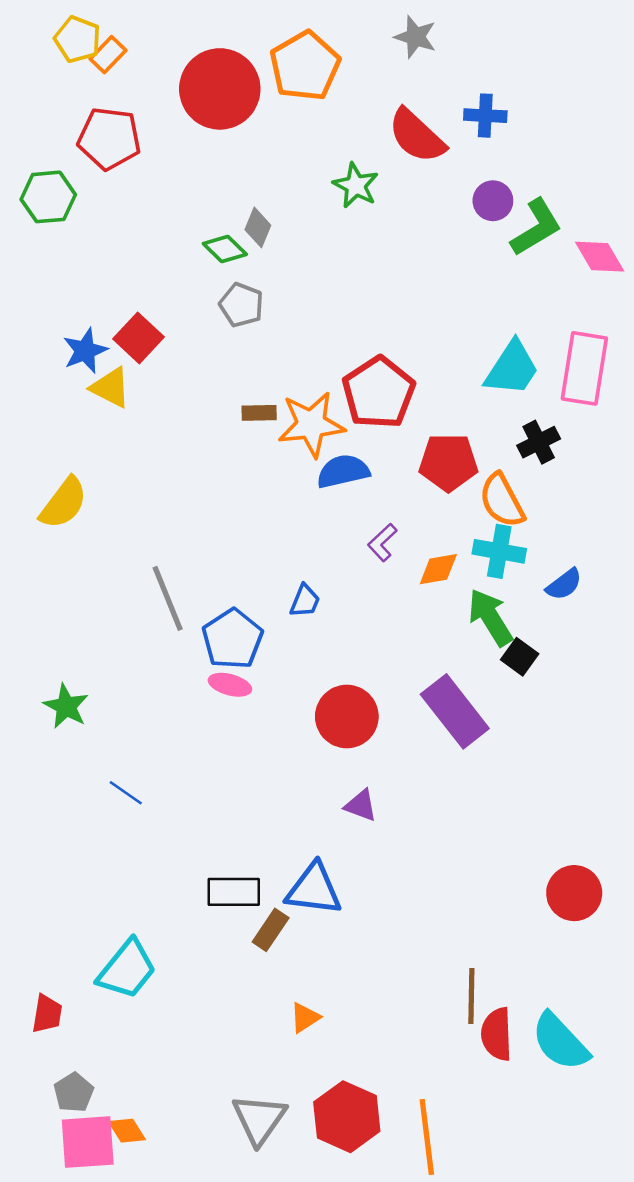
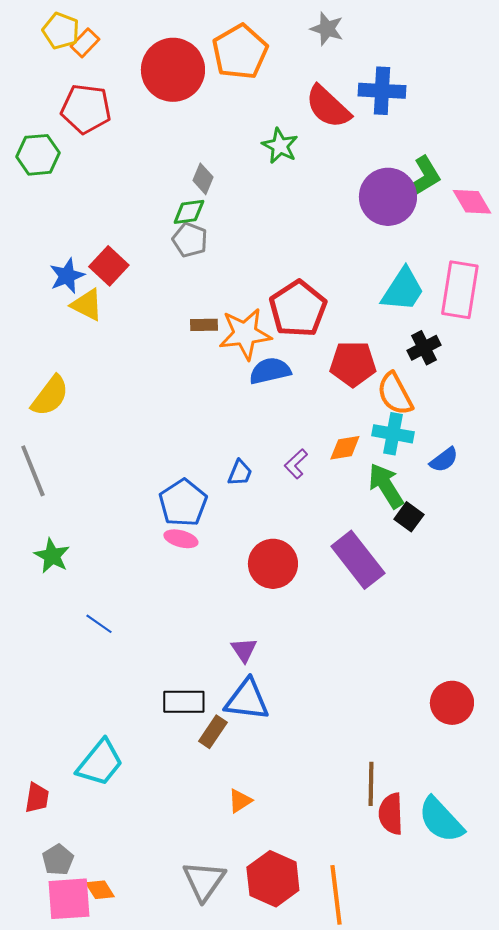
blue cross: (485, 116) -> (382, 91), size x1.4
purple circle: (493, 201) -> (388, 197), moved, size x1.8
green diamond: (225, 249) -> (189, 212), moved, turned -52
purple L-shape: (382, 542) -> (296, 464), moved
gray line: (168, 598) -> (33, 471), moved
purple triangle: (361, 805) -> (244, 650), moved, turned 36

